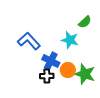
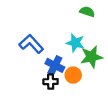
green semicircle: (85, 22) -> (87, 12), moved, turned -120
green star: (85, 74) -> (91, 57), moved, turned -30

